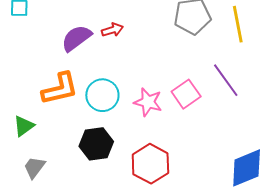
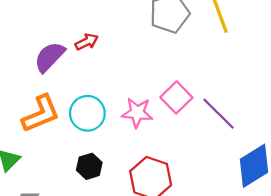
purple line: (226, 80) -> (219, 114), moved
black hexagon: (96, 144) -> (89, 166), size x0.7

